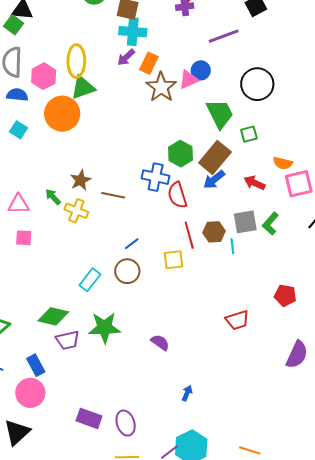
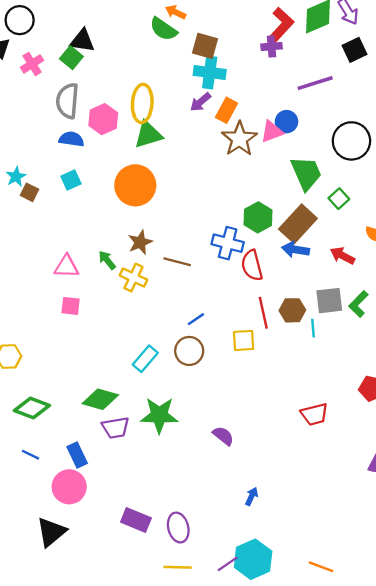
orange circle: (62, 114) -> (135, 185), moved
cyan square: (19, 130) -> (71, 180), turned 30
green square: (249, 134) -> (339, 199), turned -30
blue arrow: (214, 180) -> (296, 250), turned 45

